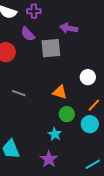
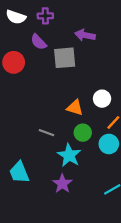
white circle: (88, 77) -> (102, 99), moved
gray line: (19, 93) -> (46, 133), moved
cyan star: (55, 134) -> (69, 155), size x1.5

